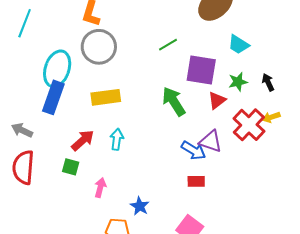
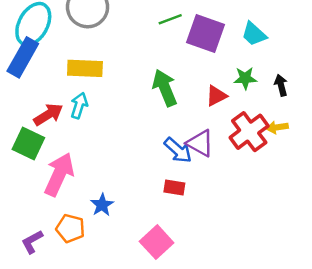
purple square: (201, 70) -> (206, 33), moved
cyan arrow: (117, 139) -> (79, 106), moved
green square: (71, 167) -> (28, 144), size x1.5
pink arrow: (100, 188) -> (59, 174), size x1.8

